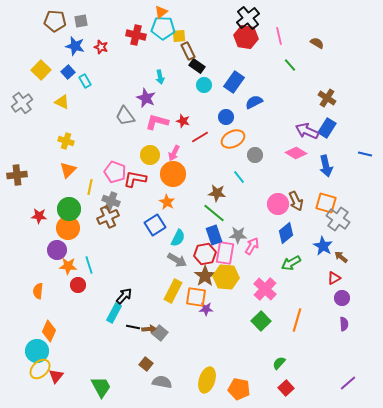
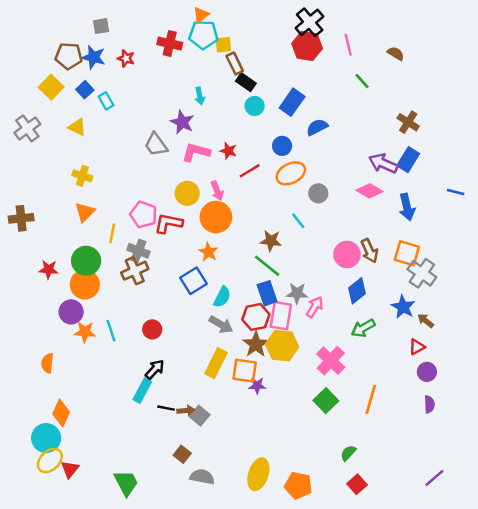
brown pentagon: (55, 21) -> (69, 56), moved
pink arrow: (174, 153) -> (217, 191), turned -49
red circle: (78, 285) -> (152, 329), moved

